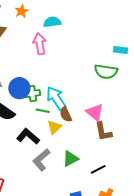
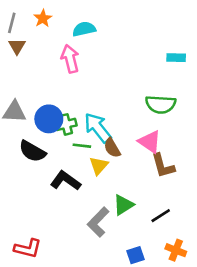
green semicircle: (106, 72) -> (161, 104), moved
gray L-shape: (41, 160) -> (98, 222), moved

